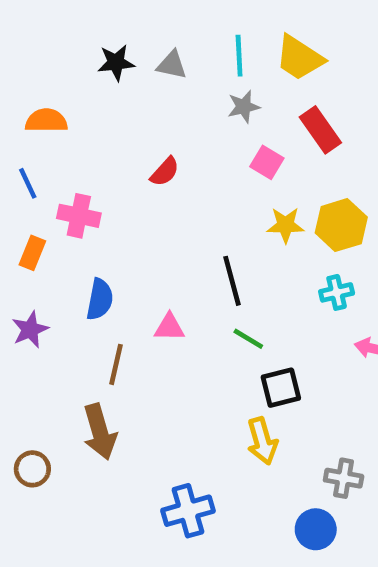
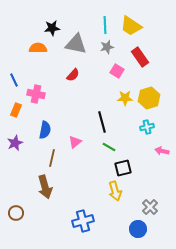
gray triangle: (172, 65) -> (76, 44), moved, size x1.6
orange semicircle: (46, 121) -> (38, 48), moved
pink triangle: (169, 327) -> (75, 142), turned -40
brown circle: (32, 469) -> (16, 213), moved
gray cross: (344, 478) -> (150, 207), turned 35

